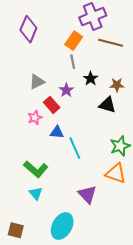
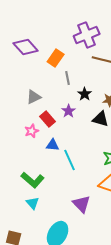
purple diamond: (28, 29) -> (26, 47), turned -65
orange rectangle: (74, 41) -> (56, 58), moved
purple star: (66, 90) -> (69, 111), moved

